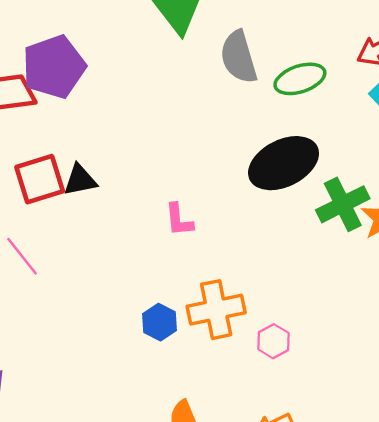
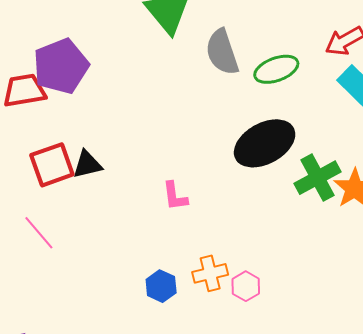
orange cross: (216, 310) -> (210, 273), size x0.7
pink hexagon: (273, 341) -> (246, 286), moved

